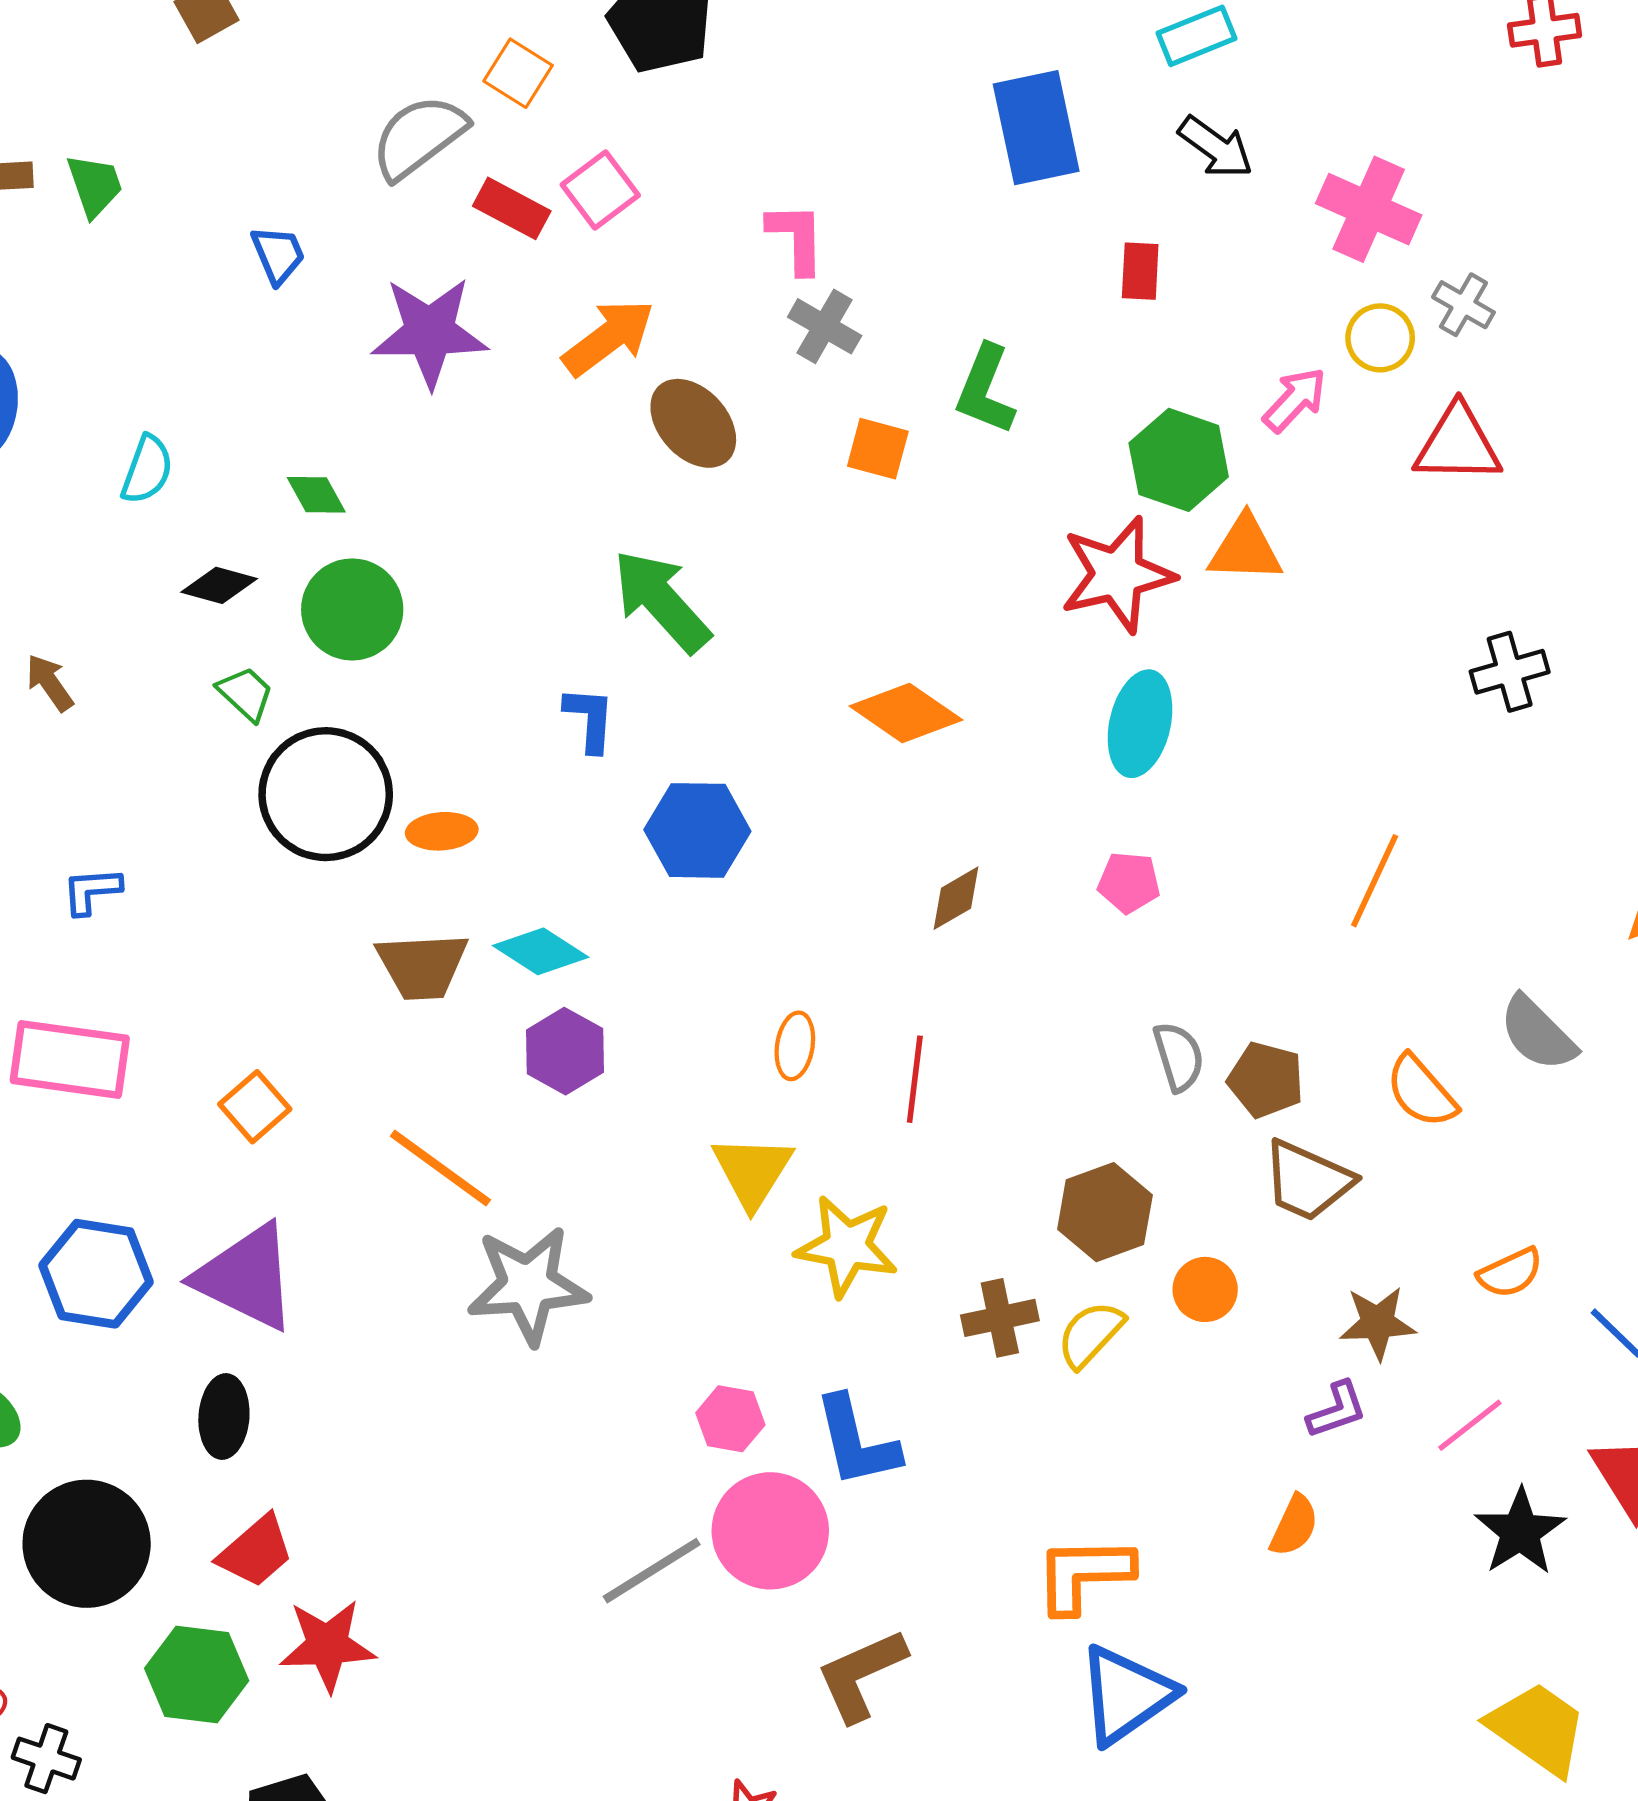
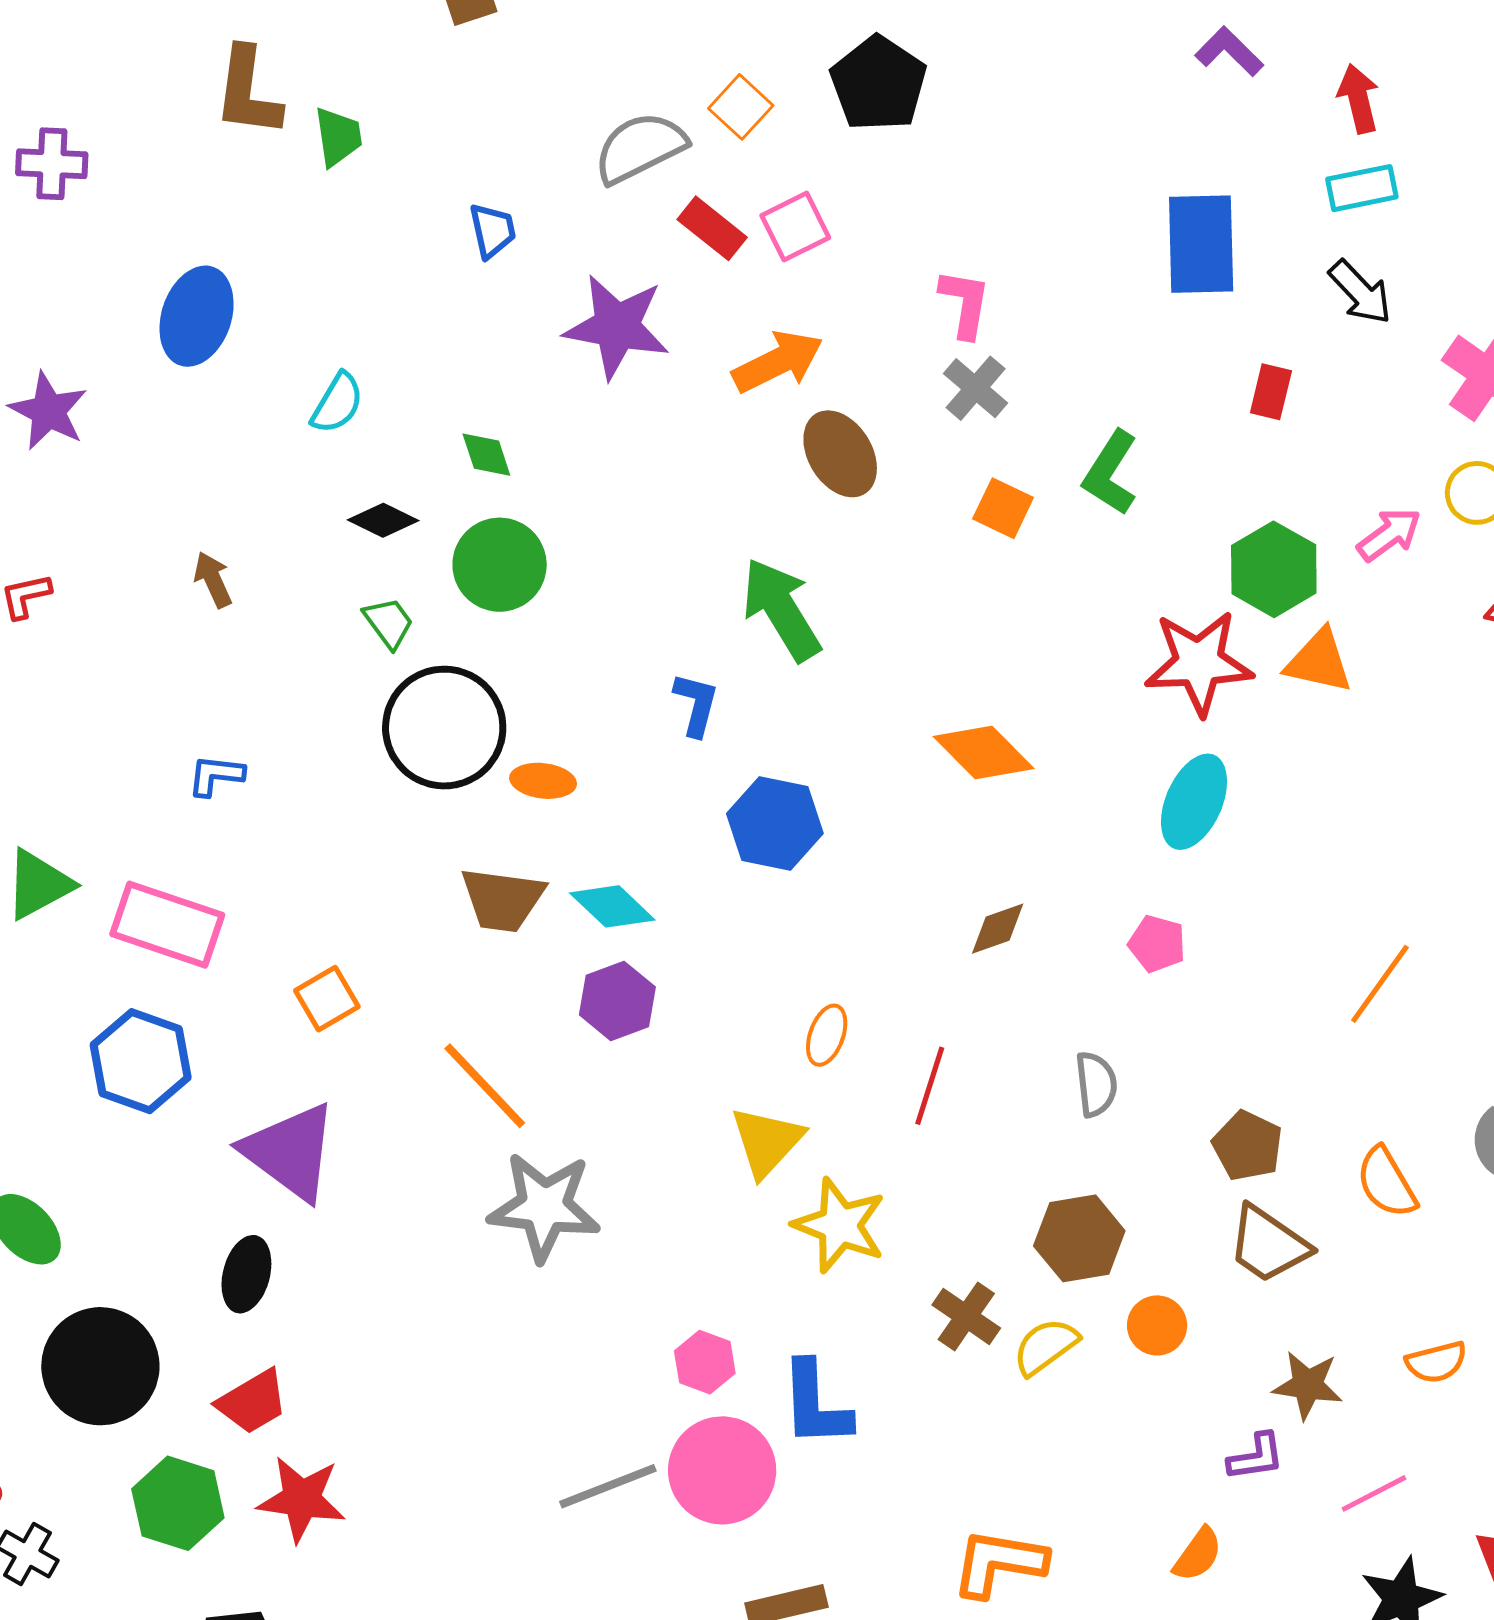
gray semicircle: (1179, 1057) -> (1096, 1084), moved
blue hexagon: (96, 1274) -> (141, 1061), moved
brown cross: (1000, 1318) -> (966, 1316), turned 36

